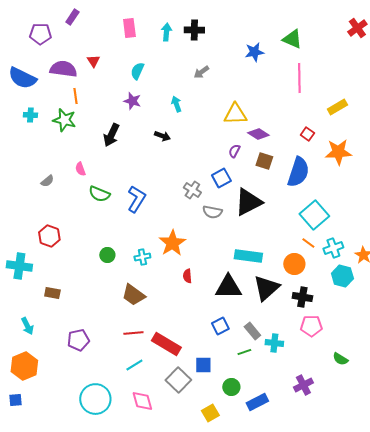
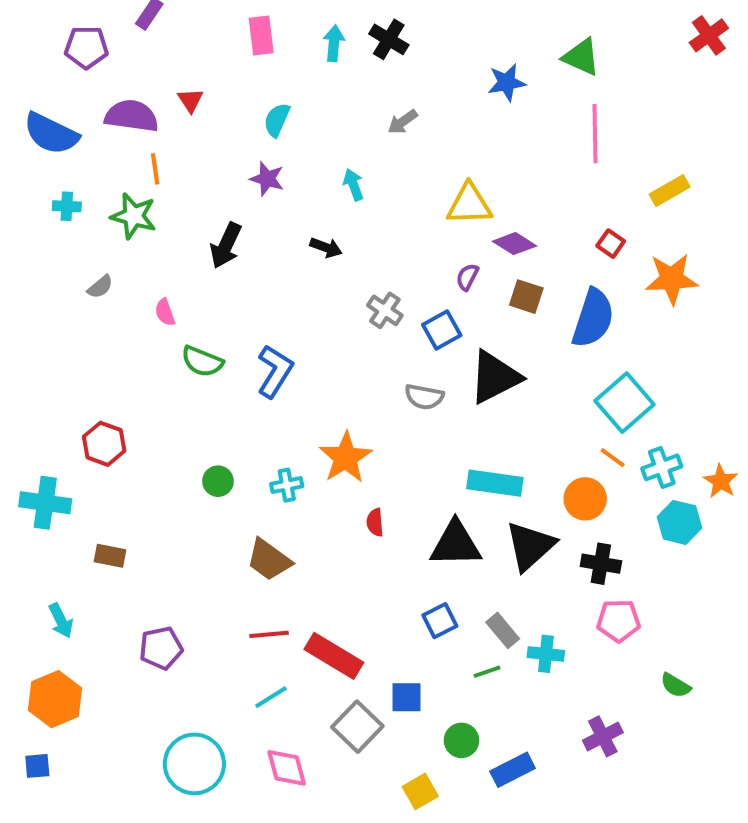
black cross: (194, 30) -> (389, 39), turned 30
gray semicircle: (47, 181) -> (100, 287), moved
gray cross: (192, 190) -> (385, 310), moved

